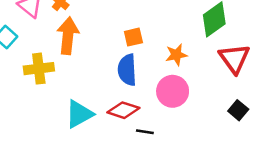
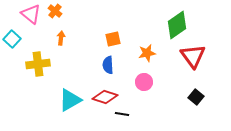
orange arrow: (68, 36) -> (61, 38), size x0.5
blue semicircle: (127, 70) -> (108, 65), size x0.7
pink circle: (173, 91) -> (144, 82), size x0.7

